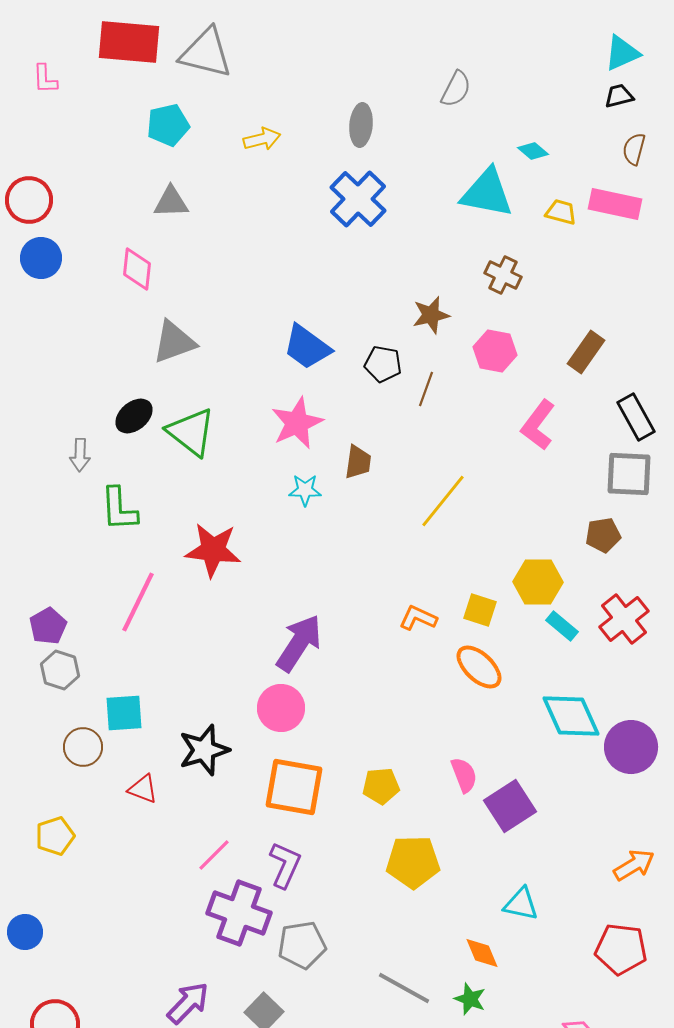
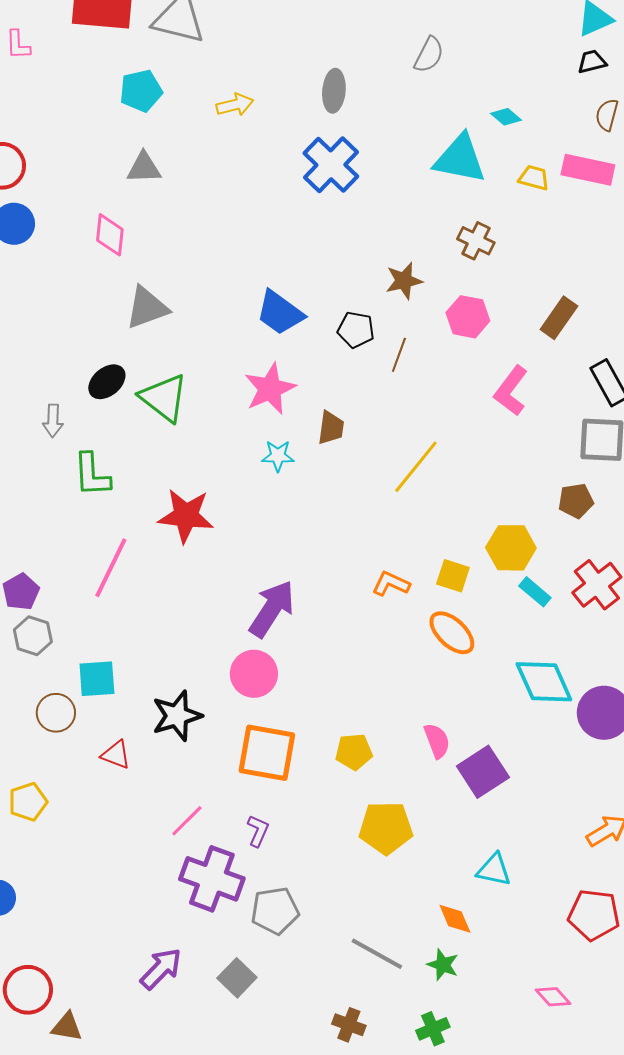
purple L-shape: (285, 865) -> (258, 831), size x0.7

